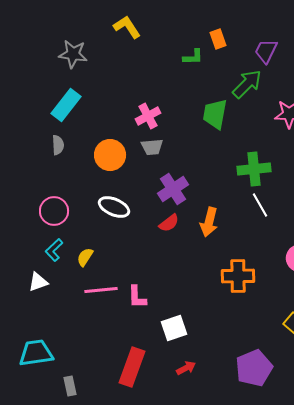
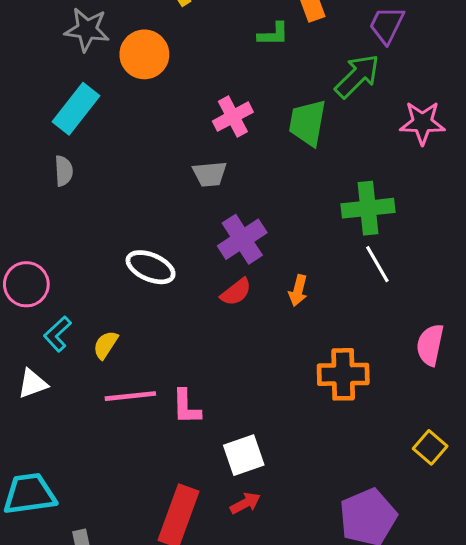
pink cross: (148, 116) -> (233, 117), moved
orange circle: (110, 155) -> (144, 54), moved
pink circle: (54, 211) -> (26, 284), moved
orange arrow: (209, 222) -> (298, 290), size x0.7
red arrow: (186, 368) -> (245, 503), moved

